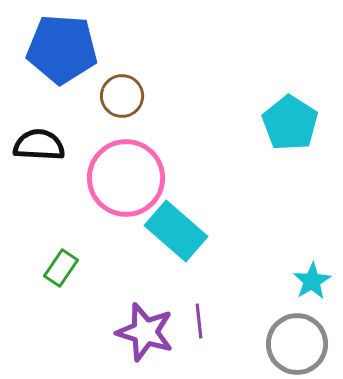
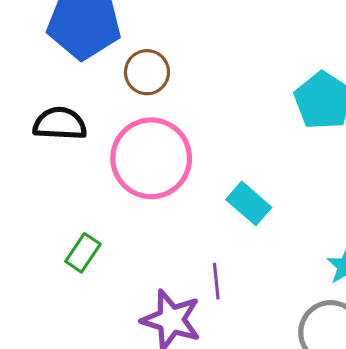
cyan rectangle: (176, 231) -> (249, 203), moved, size x0.7
purple line: (199, 321) -> (216, 281), moved

